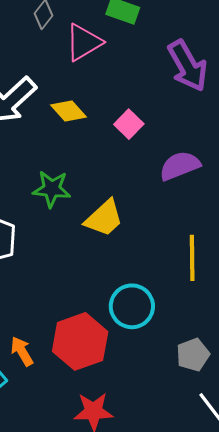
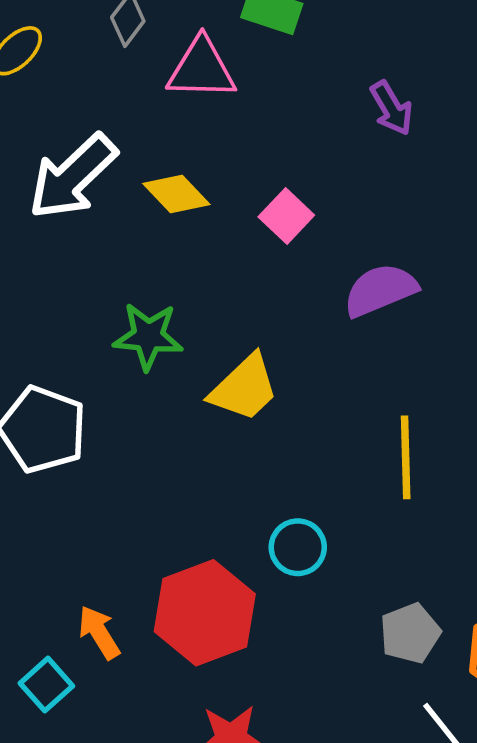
pink triangle: (84, 42) -> (202, 69), turned 33
purple arrow: (188, 66) -> (391, 108), size x0.6
cyan circle: (132, 306) -> (298, 547), size x0.7

